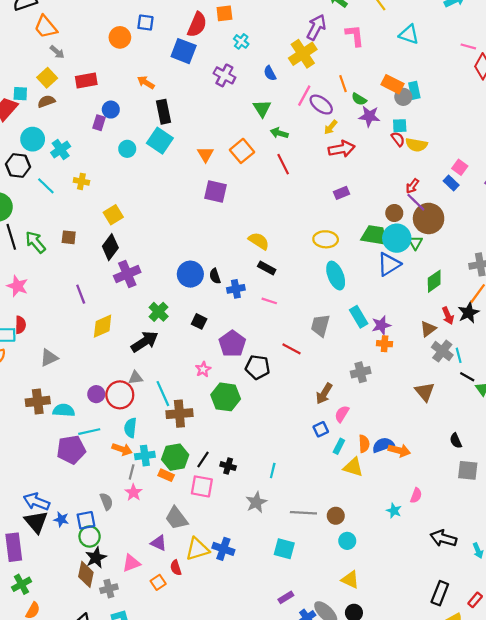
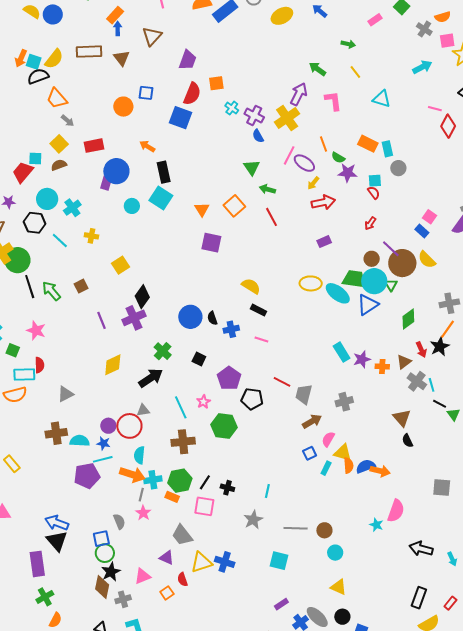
purple cross: (224, 75) -> (254, 115), moved
gray circle: (403, 97) -> (398, 168), moved
blue circle: (111, 110) -> (116, 171), size x1.6
yellow semicircle: (416, 145) -> (427, 260), moved, turned 36
red arrow: (412, 186) -> (370, 223), moved
brown square: (69, 237) -> (81, 286), turned -32
black diamond: (110, 247) -> (142, 297), moved
cyan ellipse: (336, 276) -> (338, 293), moved, turned -30
purple line: (81, 294) -> (102, 320), moved
gray trapezoid: (320, 325) -> (304, 394), moved
orange cross: (385, 344) -> (382, 366), moved
cyan line: (163, 394) -> (181, 407), moved
brown arrow: (324, 394) -> (312, 421), turned -150
black semicircle: (456, 441) -> (407, 441), moved
orange arrow: (122, 449) -> (132, 475), size x1.4
yellow triangle: (353, 467) -> (343, 453), moved
pink semicircle: (416, 495) -> (396, 511), size x1.6
blue star: (61, 519) -> (103, 443), moved

